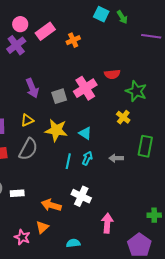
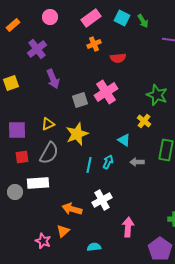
pink circle: (20, 24) -> (50, 17), moved
pink rectangle: (45, 31) -> (91, 18), moved
red semicircle: (112, 74) -> (118, 58), moved
purple arrow: (32, 88) -> (53, 79), moved
yellow star: (56, 130) -> (77, 134), turned -30
cyan triangle: (85, 133) -> (124, 140), moved
white rectangle: (17, 193) -> (38, 183), moved, size x1.5
white cross: (81, 196) -> (102, 200), turned 36

